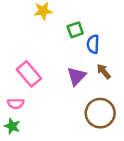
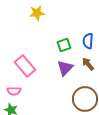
green square: (75, 30) -> (64, 45), moved
blue semicircle: (93, 44) -> (88, 41), moved

